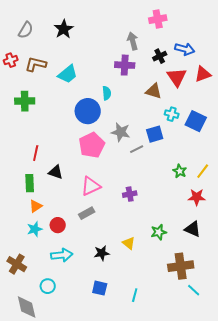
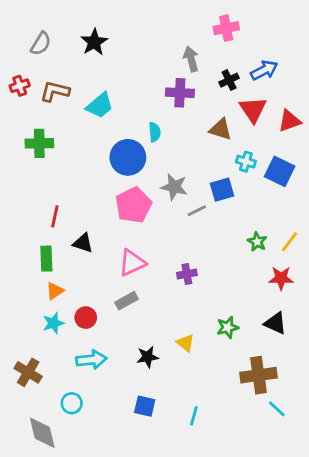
blue arrow: (185, 49) -> (264, 70), turned -42
red triangle: (203, 74) -> (289, 121), moved

